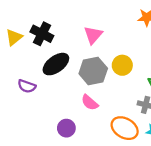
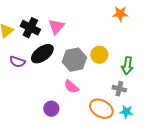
pink triangle: (93, 35) -> (56, 27), moved
purple semicircle: (27, 86) -> (17, 62), moved

